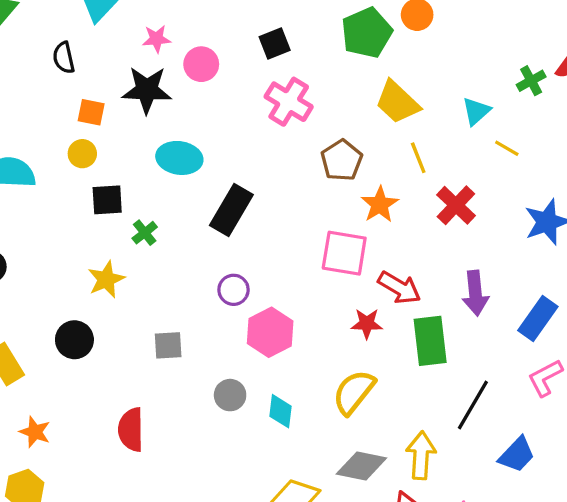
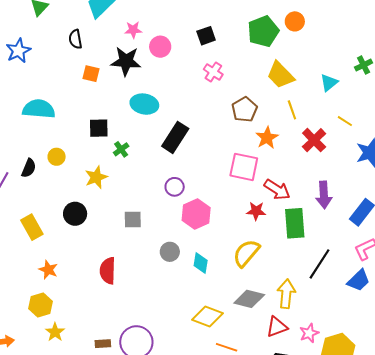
pink cross: (289, 102) -> (213, 72), size x0.7
yellow line: (507, 148) -> (345, 121), moved
yellow circle: (82, 154) -> (57, 157), moved
blue trapezoid: (517, 455) -> (359, 280), moved

